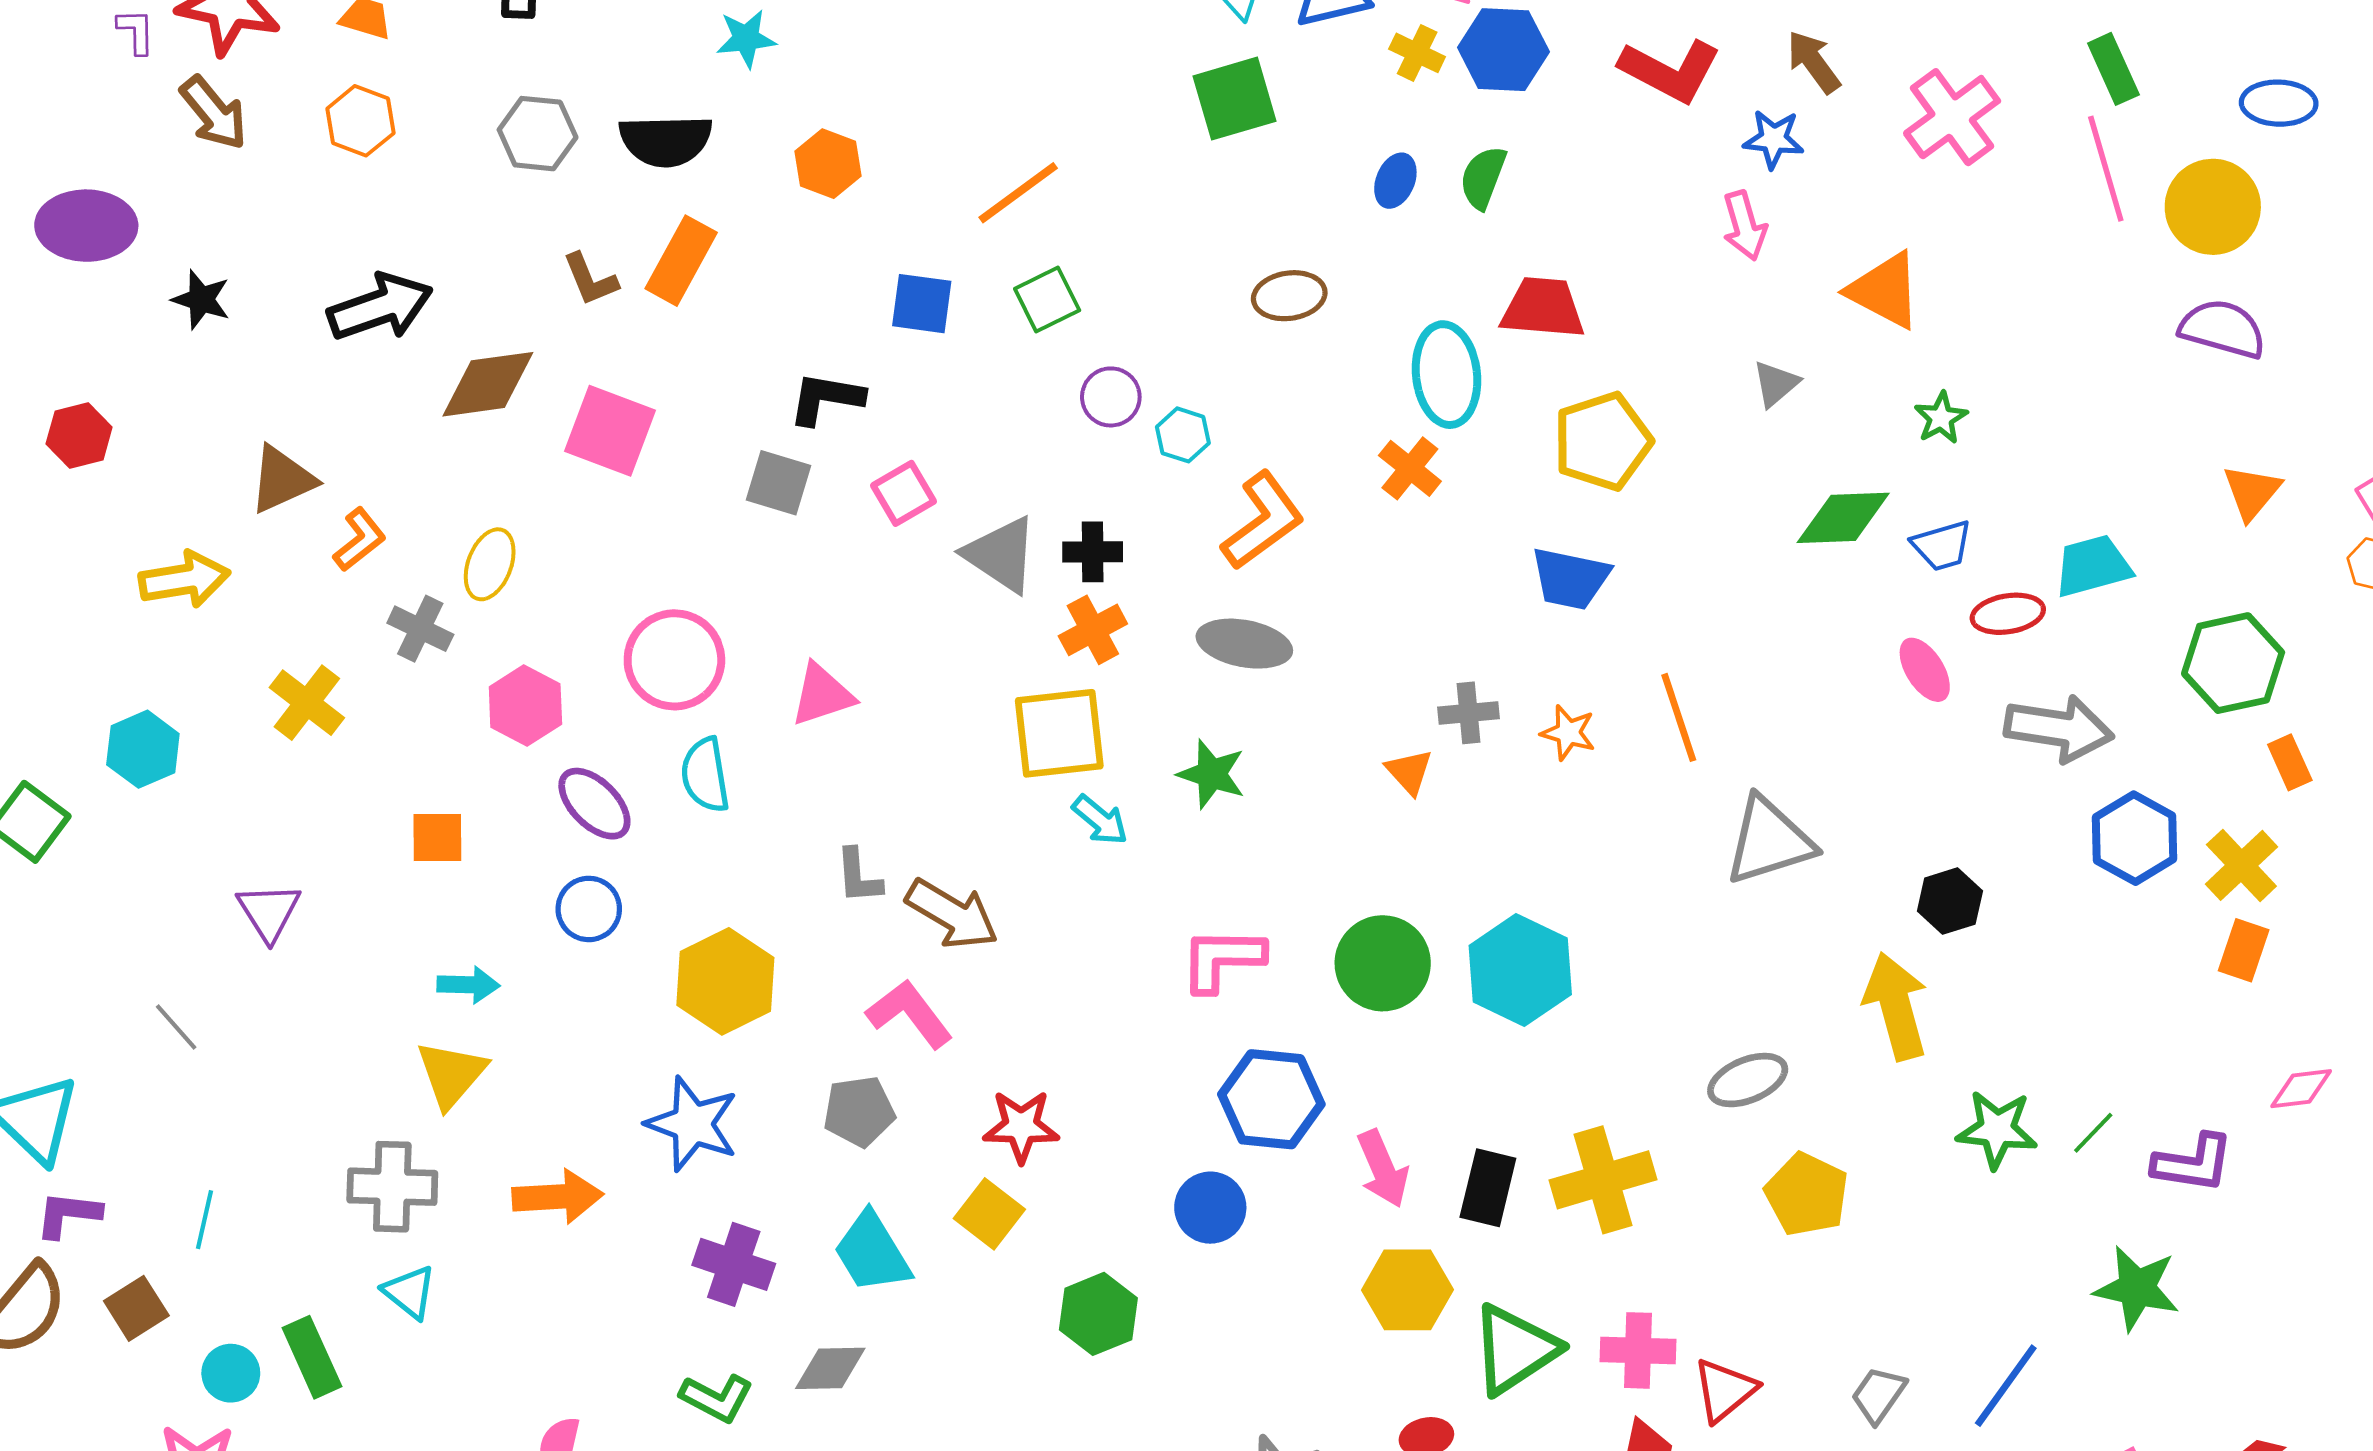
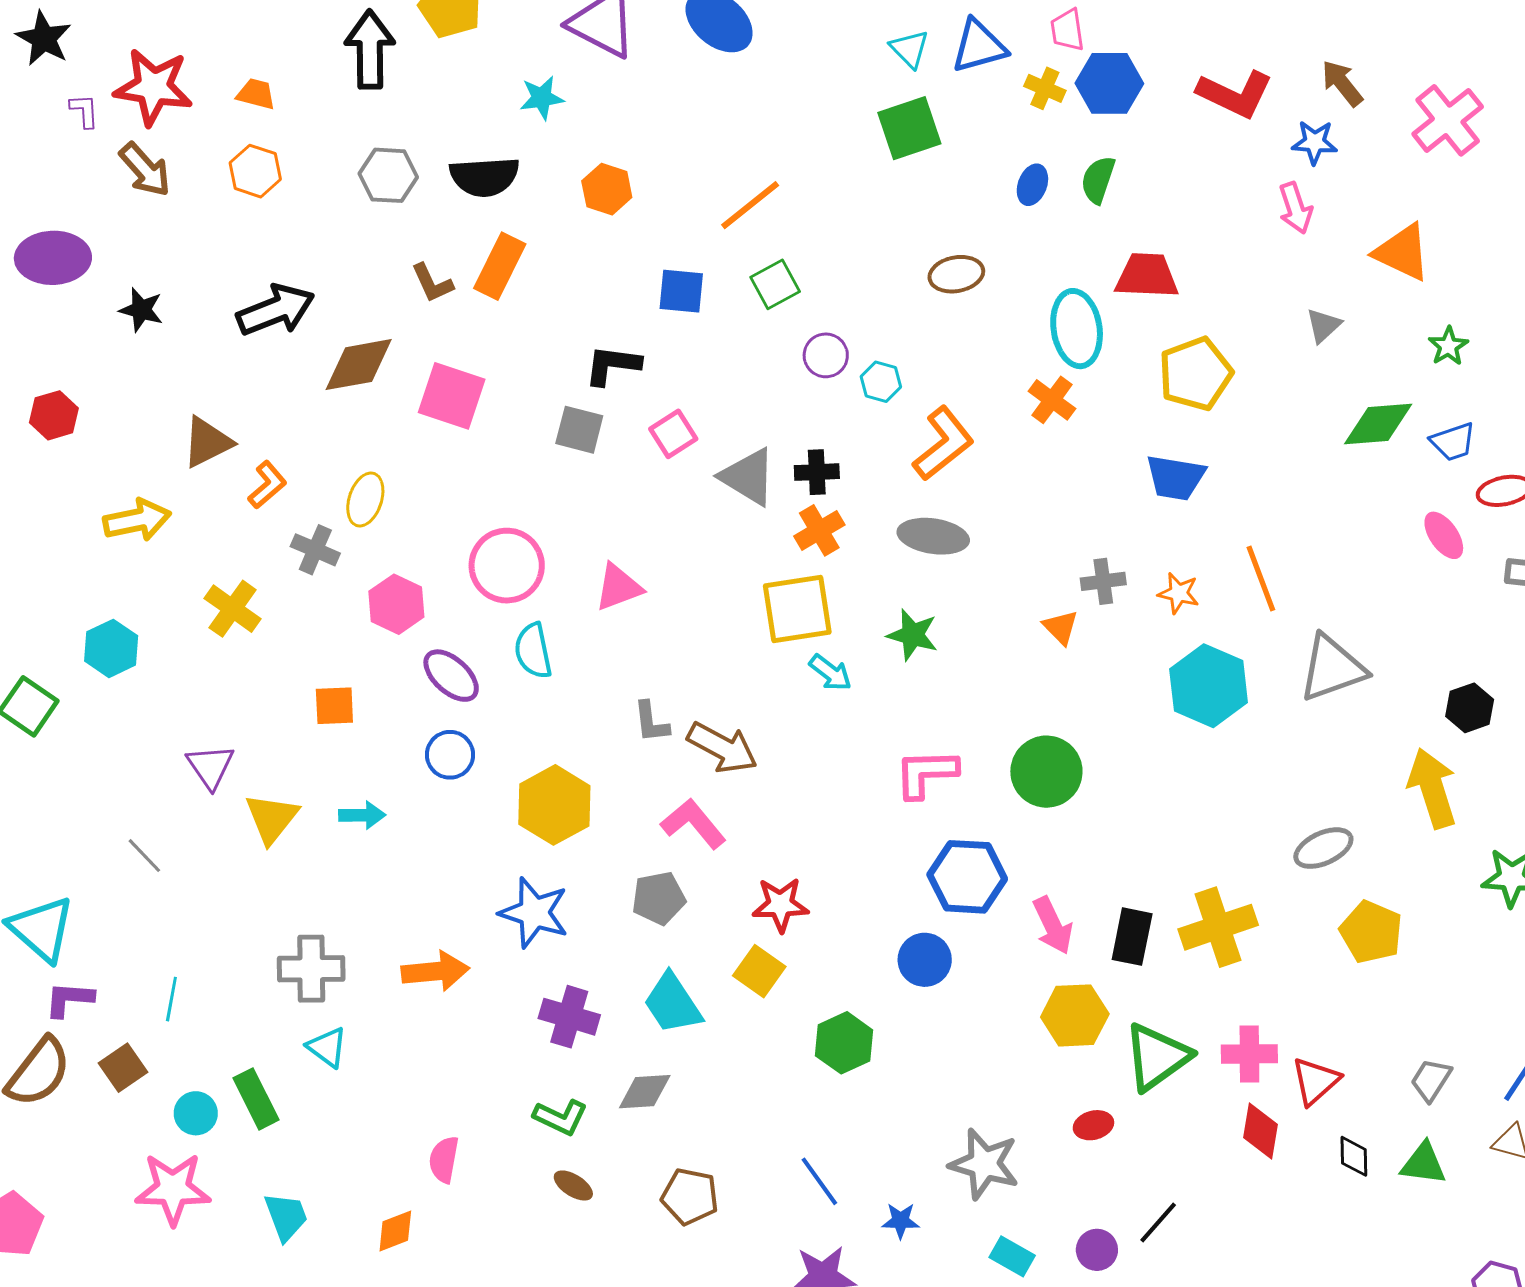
cyan hexagon: (1520, 970) -> (1209, 686), moved
yellow triangle: (451, 1074) -> (272, 818), moved

